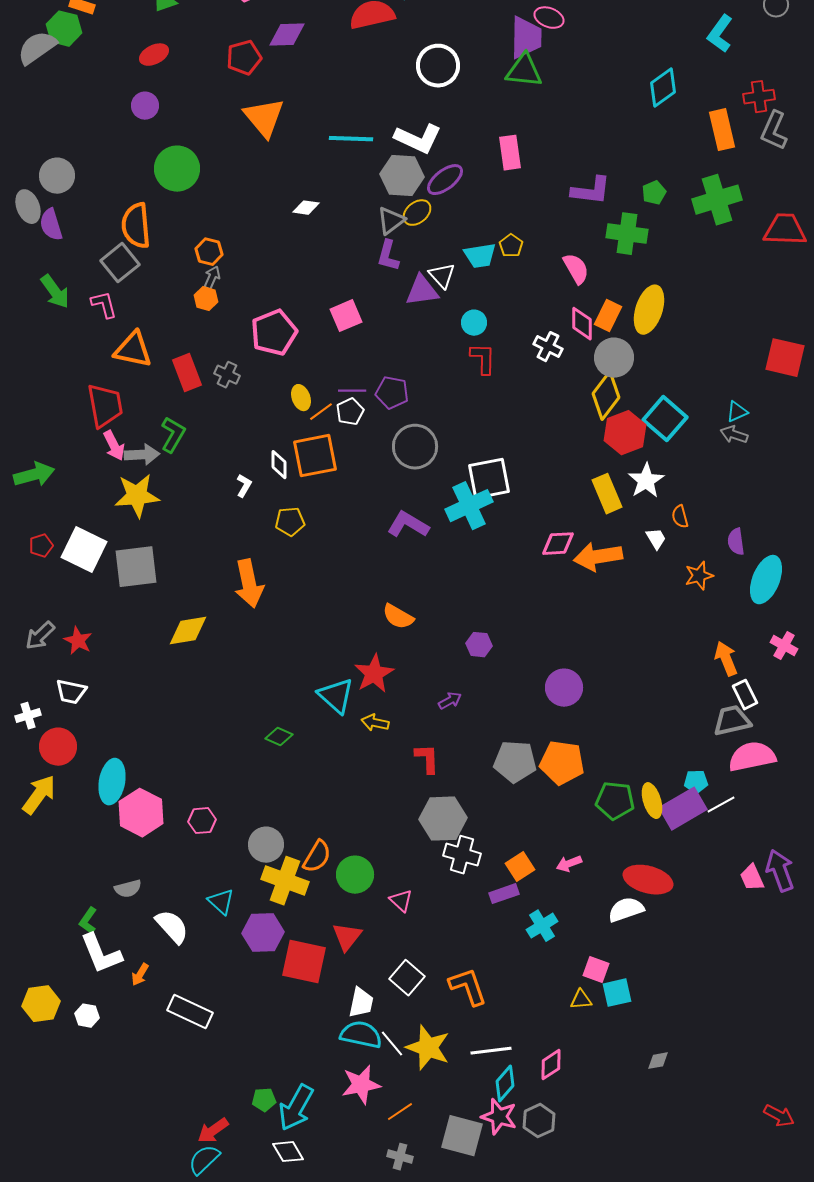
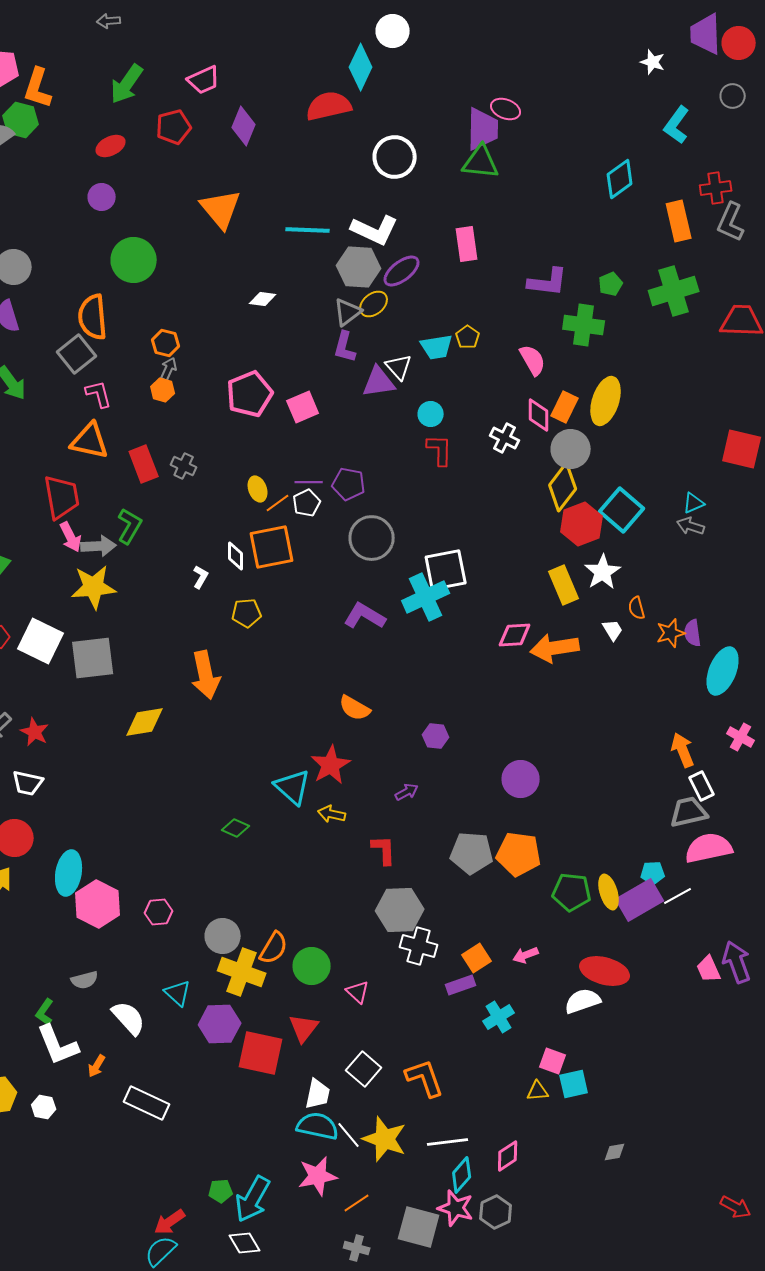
purple diamond: (287, 35) -> (244, 126), turned -66
red pentagon: (244, 58) -> (174, 127), moved
pink L-shape: (104, 305) -> (99, 394), moved
pink pentagon: (274, 333) -> (250, 394), moved
orange star: (699, 576) -> (671, 633), moved

